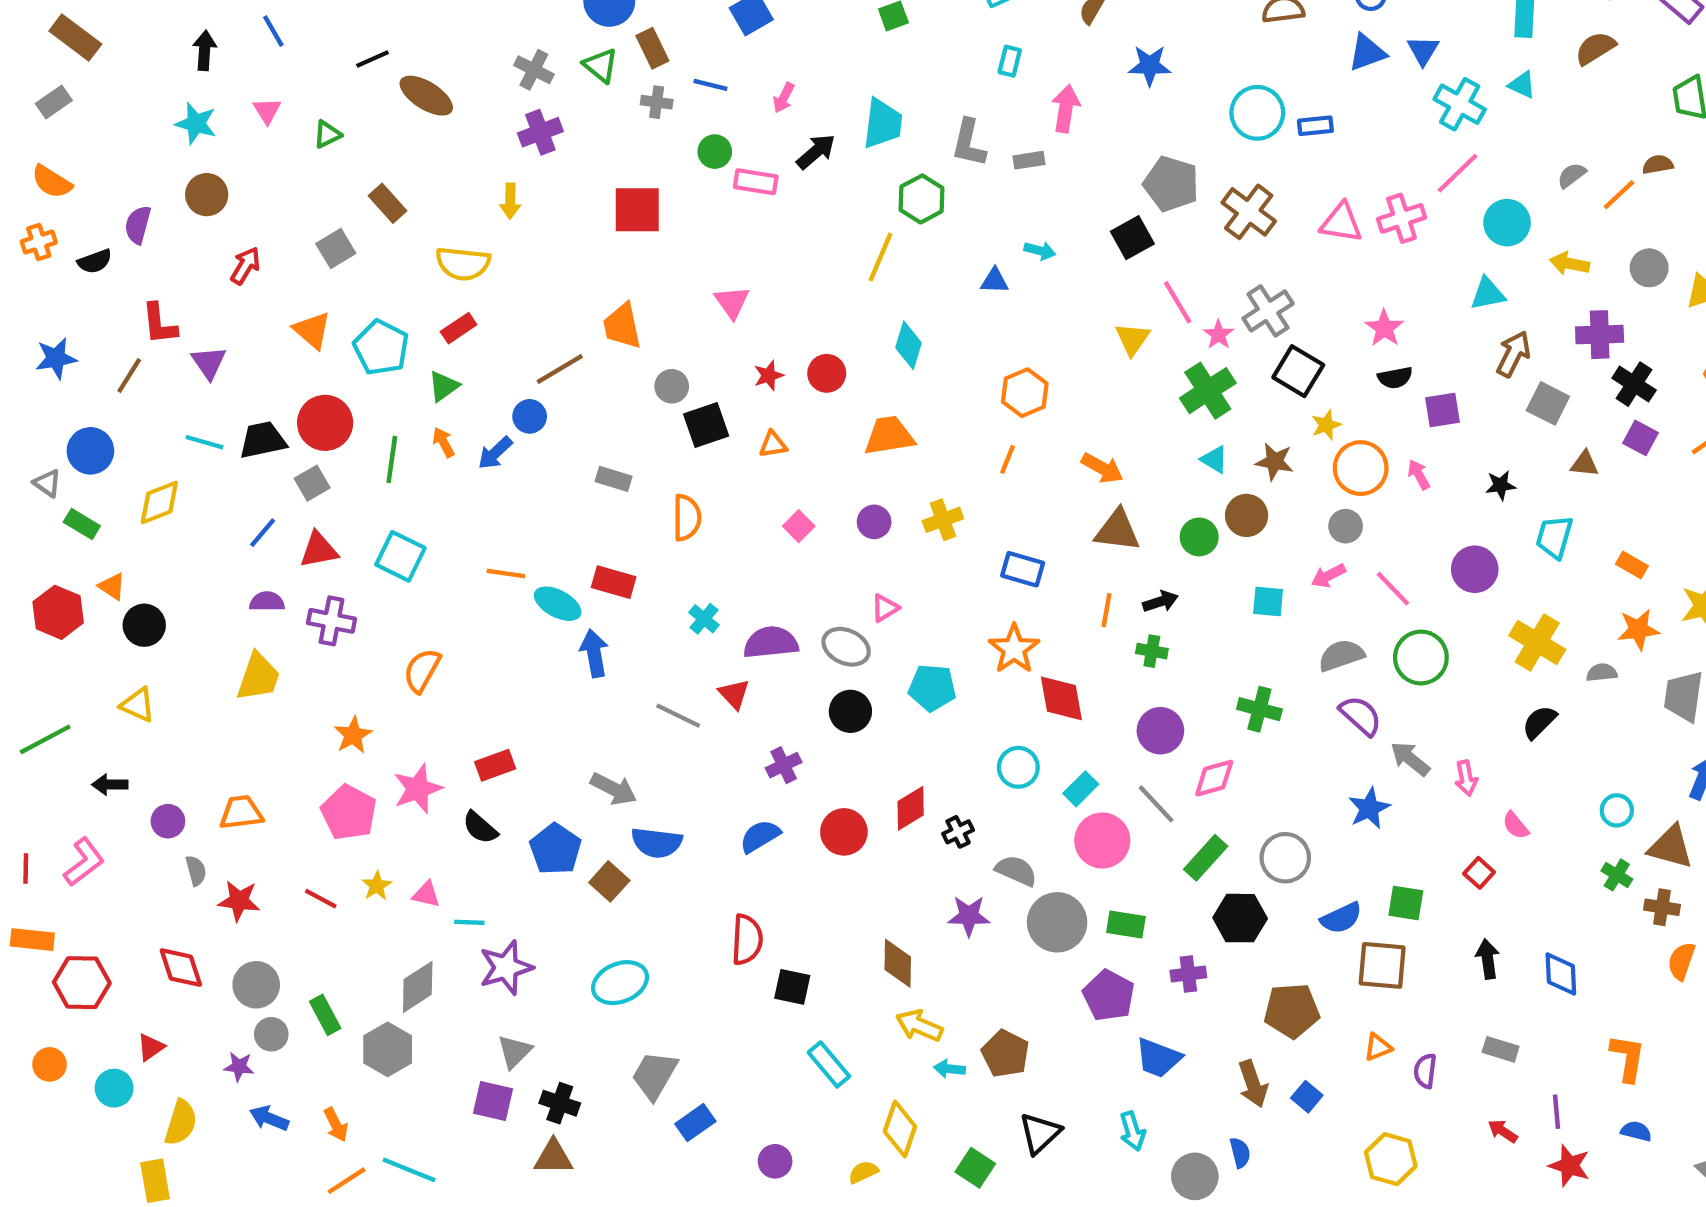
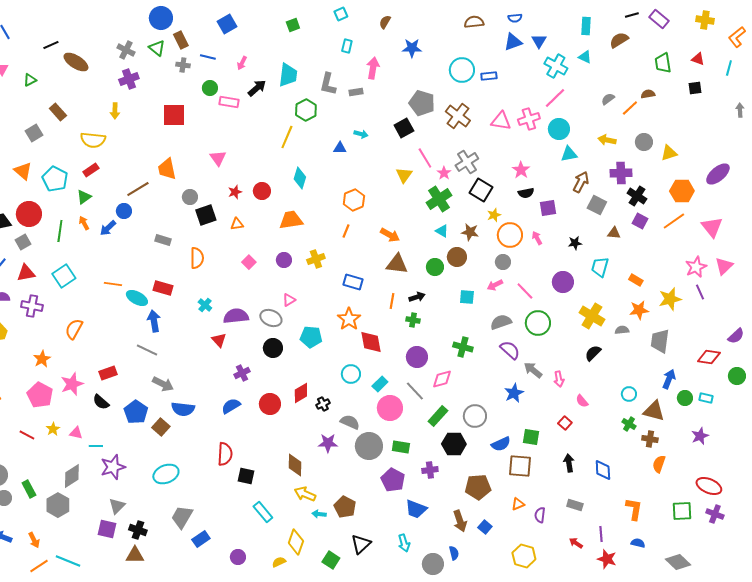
cyan circle: (1507, 223) -> (559, 129), moved
cyan square: (400, 556) -> (64, 276), turned 30
gray line: (678, 716) -> (147, 350), moved

